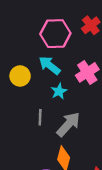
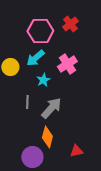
cyan arrow: (50, 65) -> (35, 58), turned -78

